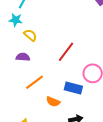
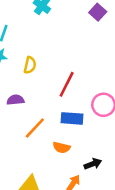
yellow semicircle: (30, 35) -> (30, 65), moved, turned 72
blue rectangle: (73, 88) -> (72, 118), moved

